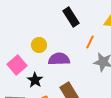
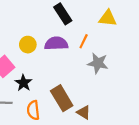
purple semicircle: (59, 59) -> (56, 43), moved

